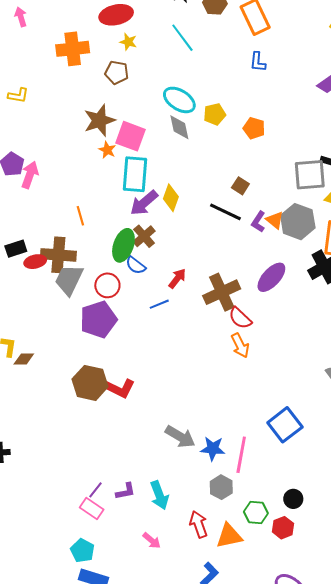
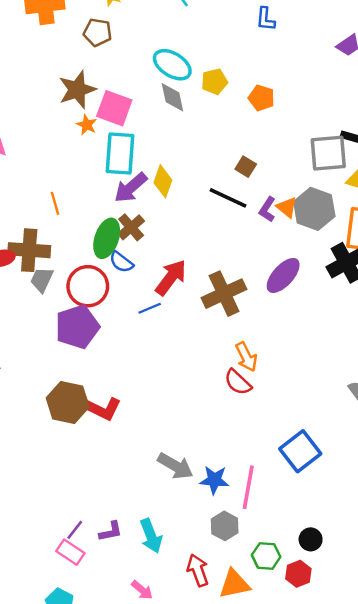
red arrow: (177, 279) -> (171, 278), size x1.5
gray trapezoid: (69, 280) -> (42, 280), size x0.7
red circle: (107, 285) -> (88, 286), size x1.4
red semicircle: (240, 318) -> (238, 382), moved

